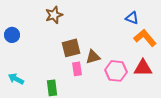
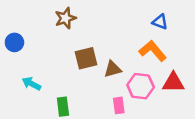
orange L-shape: (145, 38) -> (153, 51), moved
pink rectangle: (77, 69) -> (119, 105), moved
cyan arrow: (16, 79) -> (31, 84), moved

